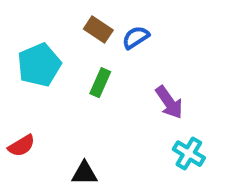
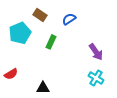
brown rectangle: (98, 30) -> (40, 15), moved
purple arrow: (169, 102) -> (96, 52), moved

